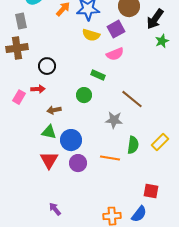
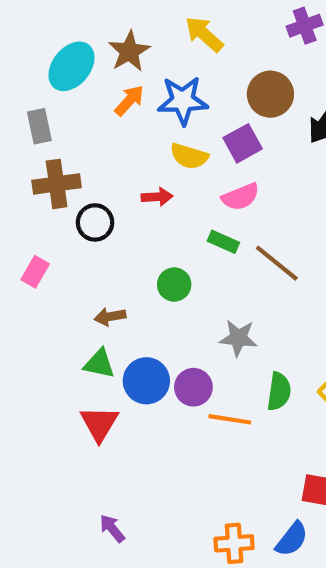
brown cross: (17, 48) -> (57, 184), moved
green rectangle: (98, 75) -> (223, 242), moved
red arrow: (38, 89) -> (157, 197), moved
pink rectangle: (19, 97) -> (35, 272), moved
brown line: (132, 99) -> (277, 263), moved
purple circle: (78, 163) -> (193, 387), moved

